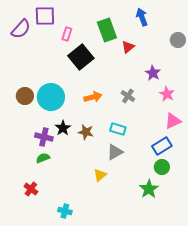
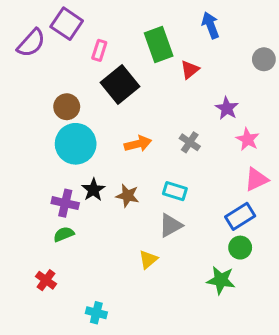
purple square: (45, 16) -> (67, 24), turned 35
brown circle: (25, 96) -> (67, 107), moved
green star: (149, 189) -> (221, 280), turned -30

